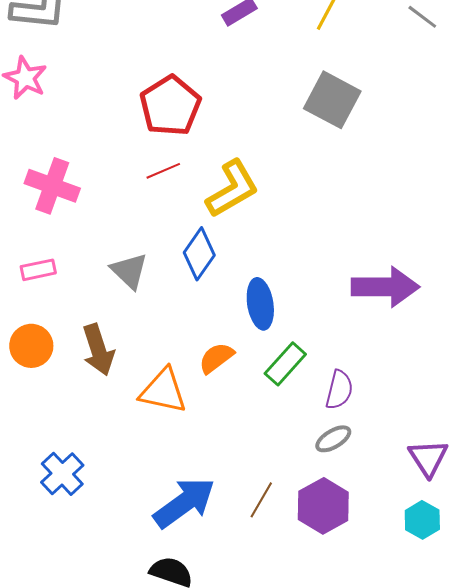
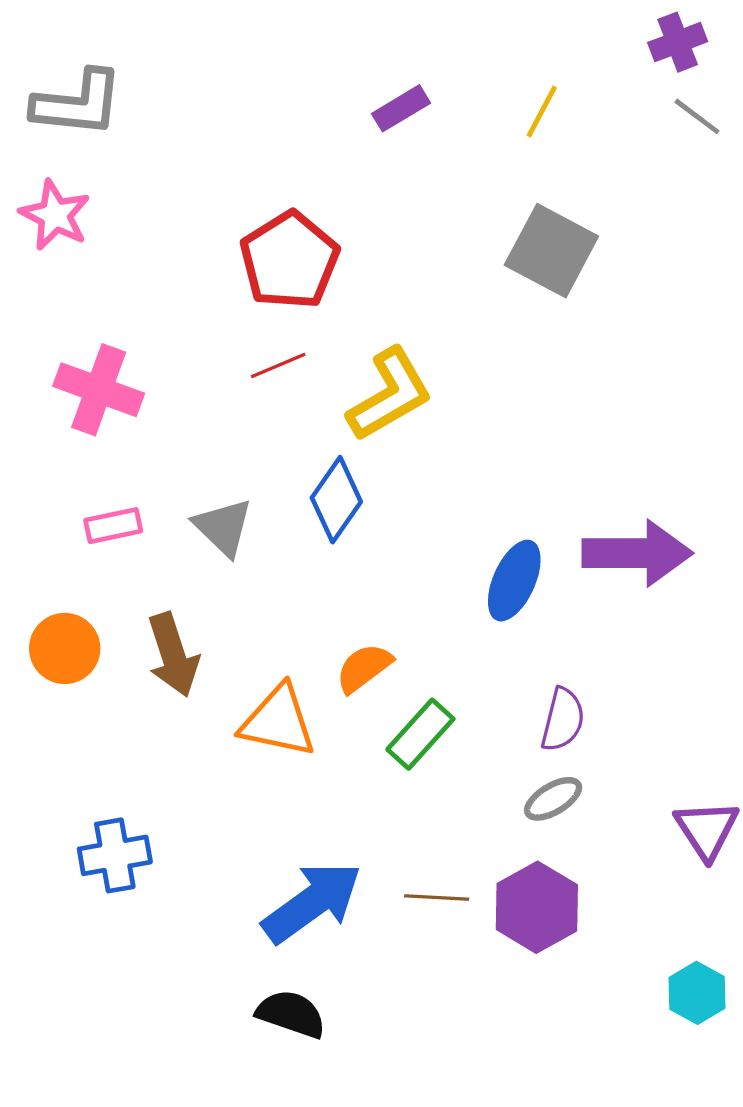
pink rectangle: (38, 270) -> (113, 526), moved
blue ellipse: (260, 304) -> (514, 581), moved, turned 33
green rectangle: (285, 364) -> (420, 734), moved
blue cross: (62, 474) -> (115, 855), turned 33
brown line: (261, 500) -> (437, 897), turned 63
cyan hexagon: (422, 520) -> (697, 993), moved

